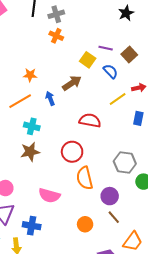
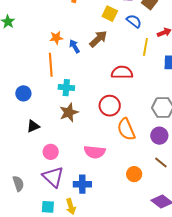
blue arrow: (50, 98) -> (74, 46), moved
yellow line: (118, 99) -> (145, 47), turned -36
orange line: (20, 101) -> (51, 65), turned -55
purple circle: (110, 196) -> (159, 136), moved

